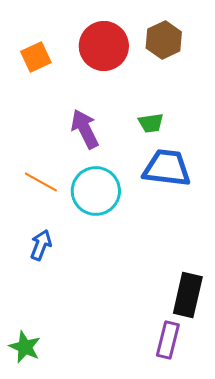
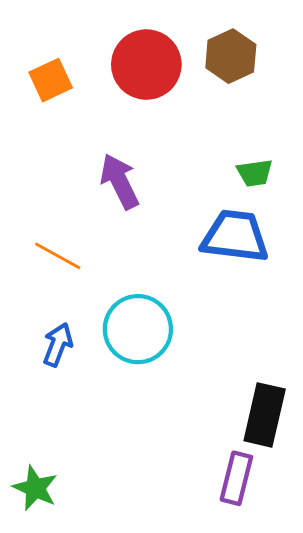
green trapezoid: (151, 123) -> (255, 173), moved
cyan circle: (96, 191) -> (138, 329), moved

